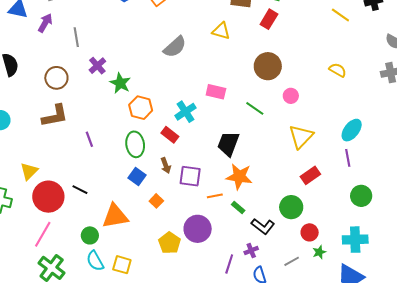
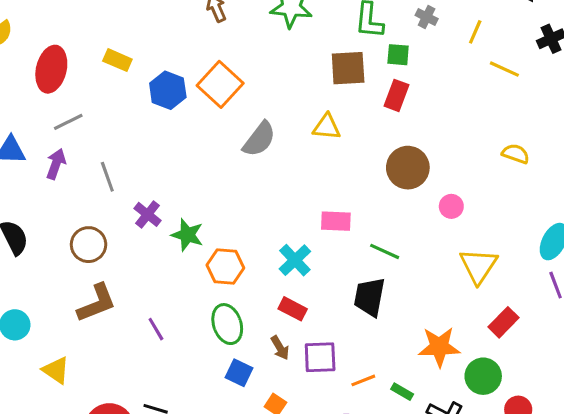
gray semicircle: (175, 47) -> (259, 139), moved
green line: (255, 108) -> (385, 251), moved
red rectangle: (170, 135) -> (293, 309), moved
yellow triangle: (29, 171) -> (56, 370), moved, turned -30
orange star: (239, 177) -> (439, 347), moved

